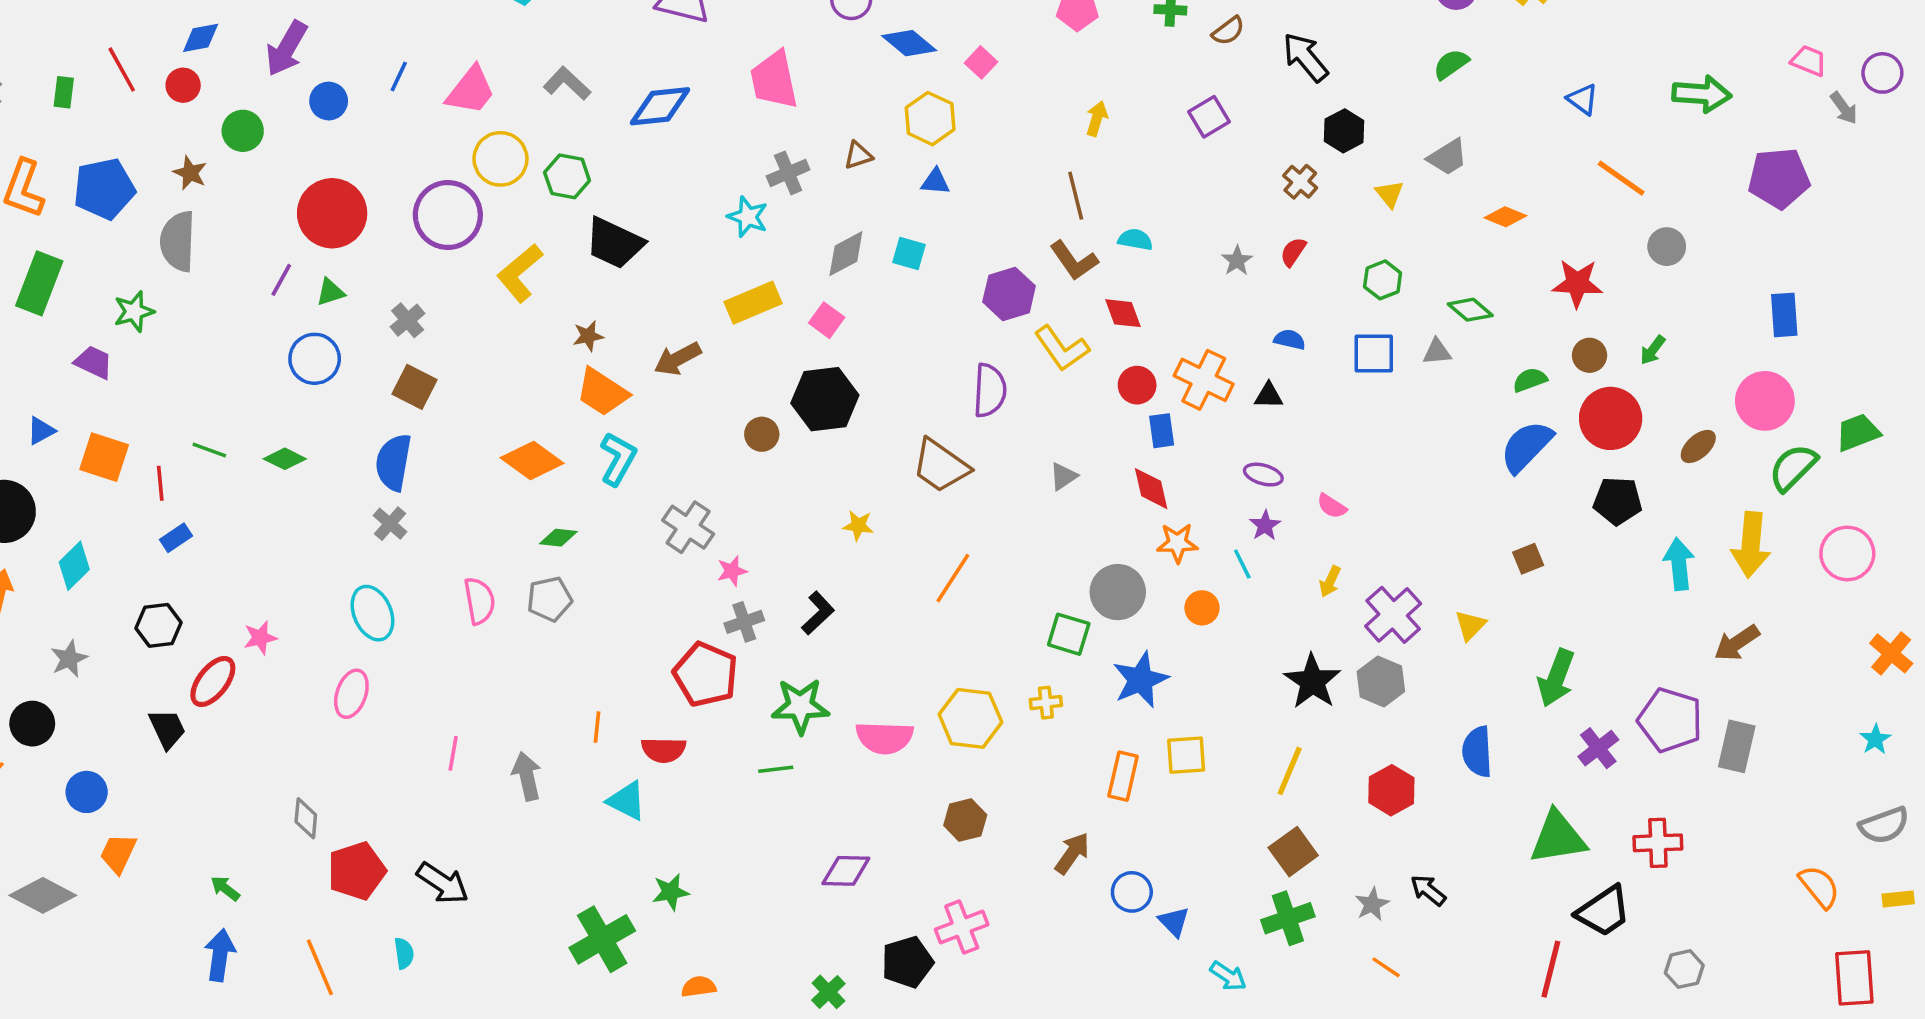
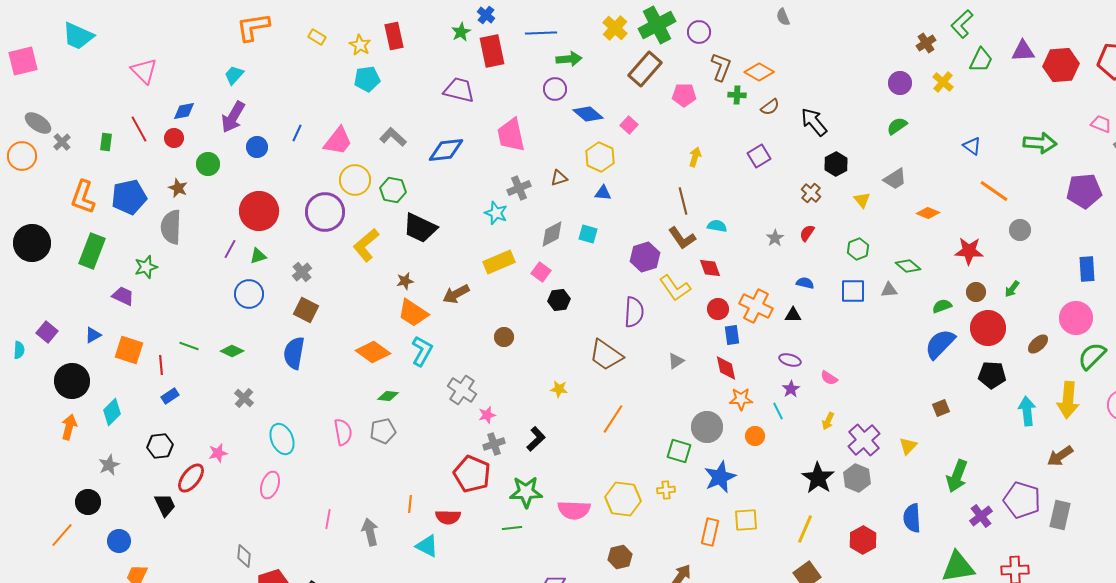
black hexagon: (825, 399) -> (559, 300), moved, size x0.6
gray cross: (390, 524) -> (244, 398), moved

